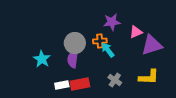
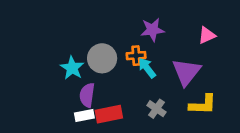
pink triangle: (136, 32) -> (207, 35), moved
purple triangle: (152, 45) -> (186, 72), moved, turned -35
cyan star: (42, 59) -> (72, 68), moved
purple semicircle: (73, 59) -> (87, 95), moved

